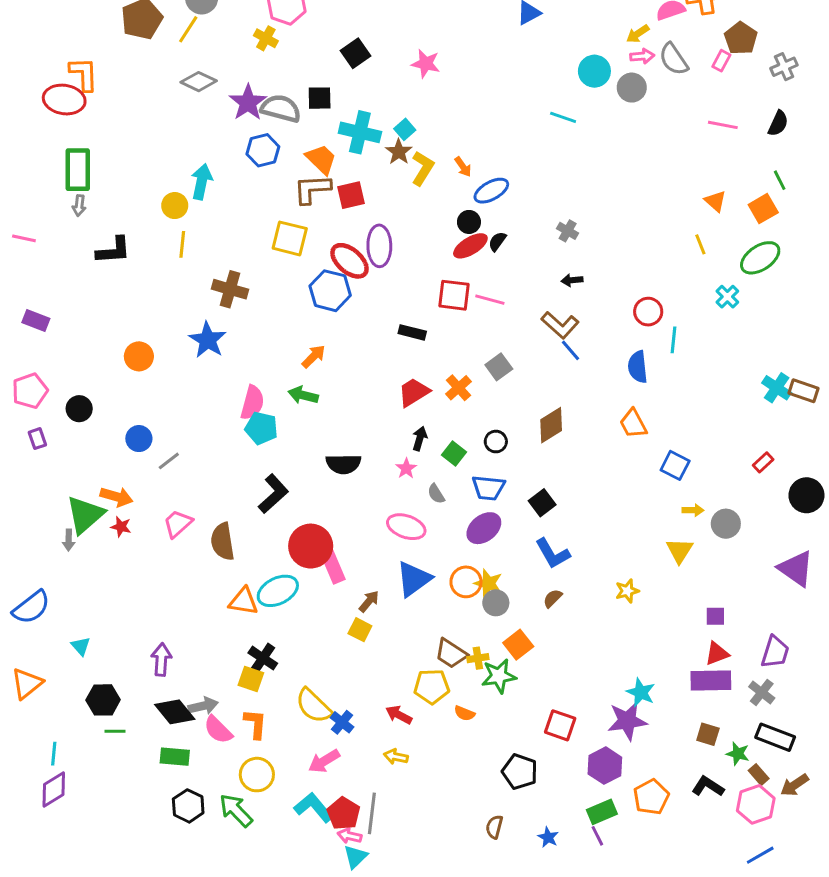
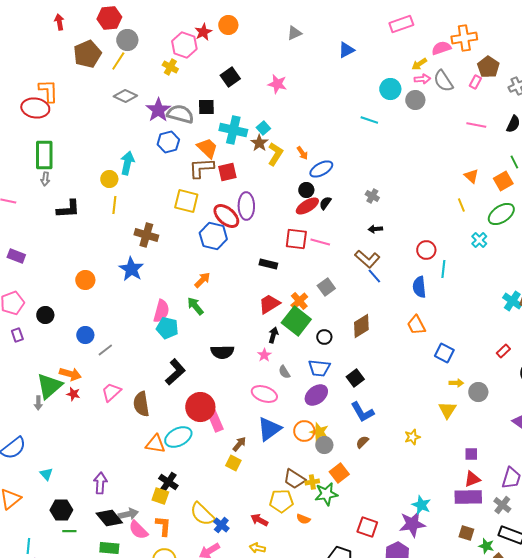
green arrow: (303, 395) -> (195, 306), turned 36
green square: (454, 453) -> (296, 321), moved, size x1.8

